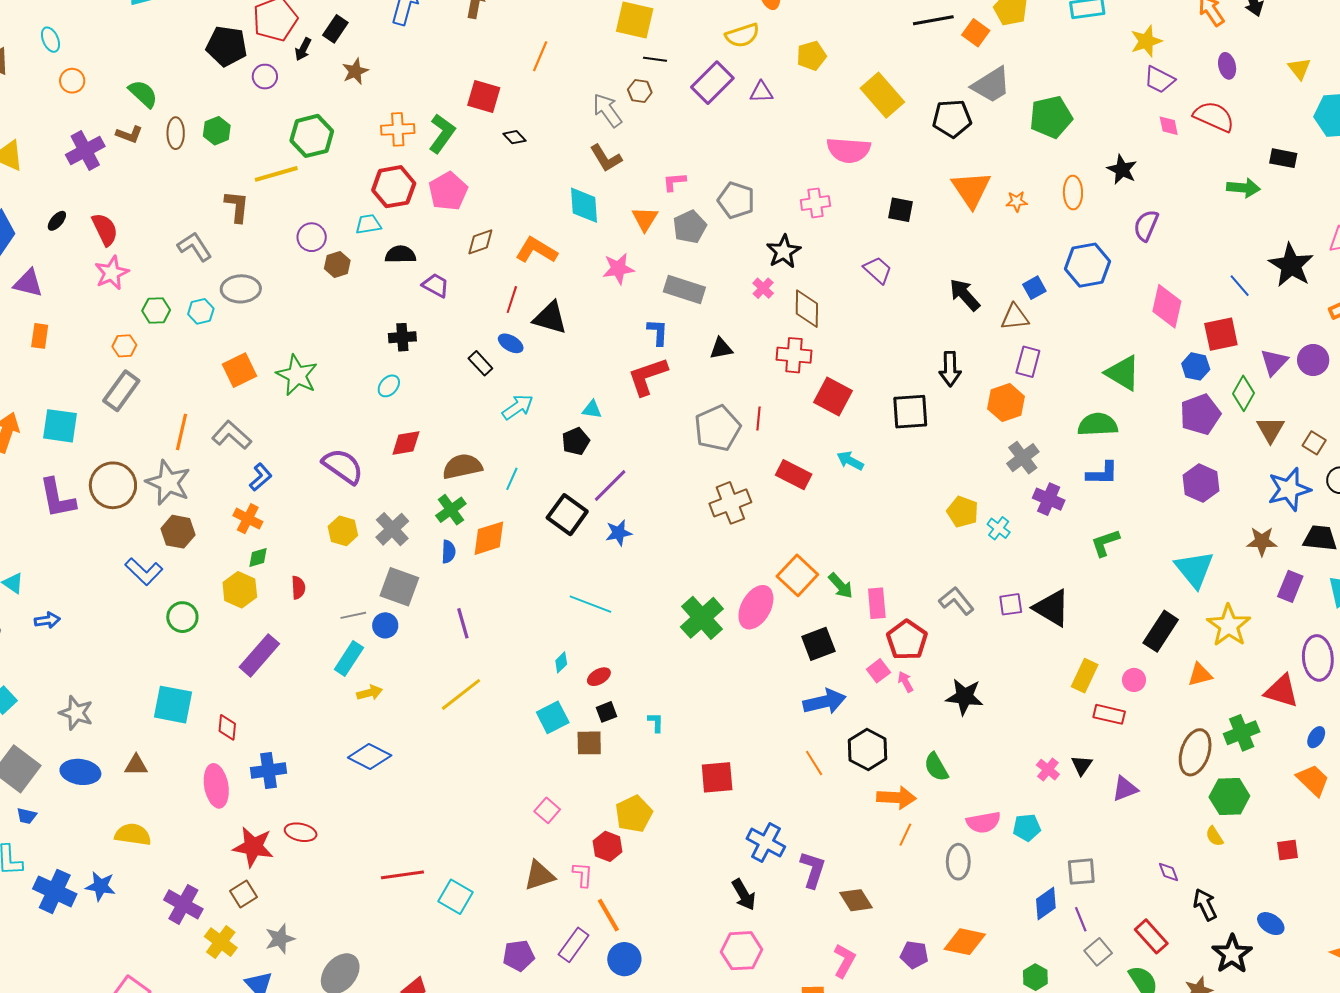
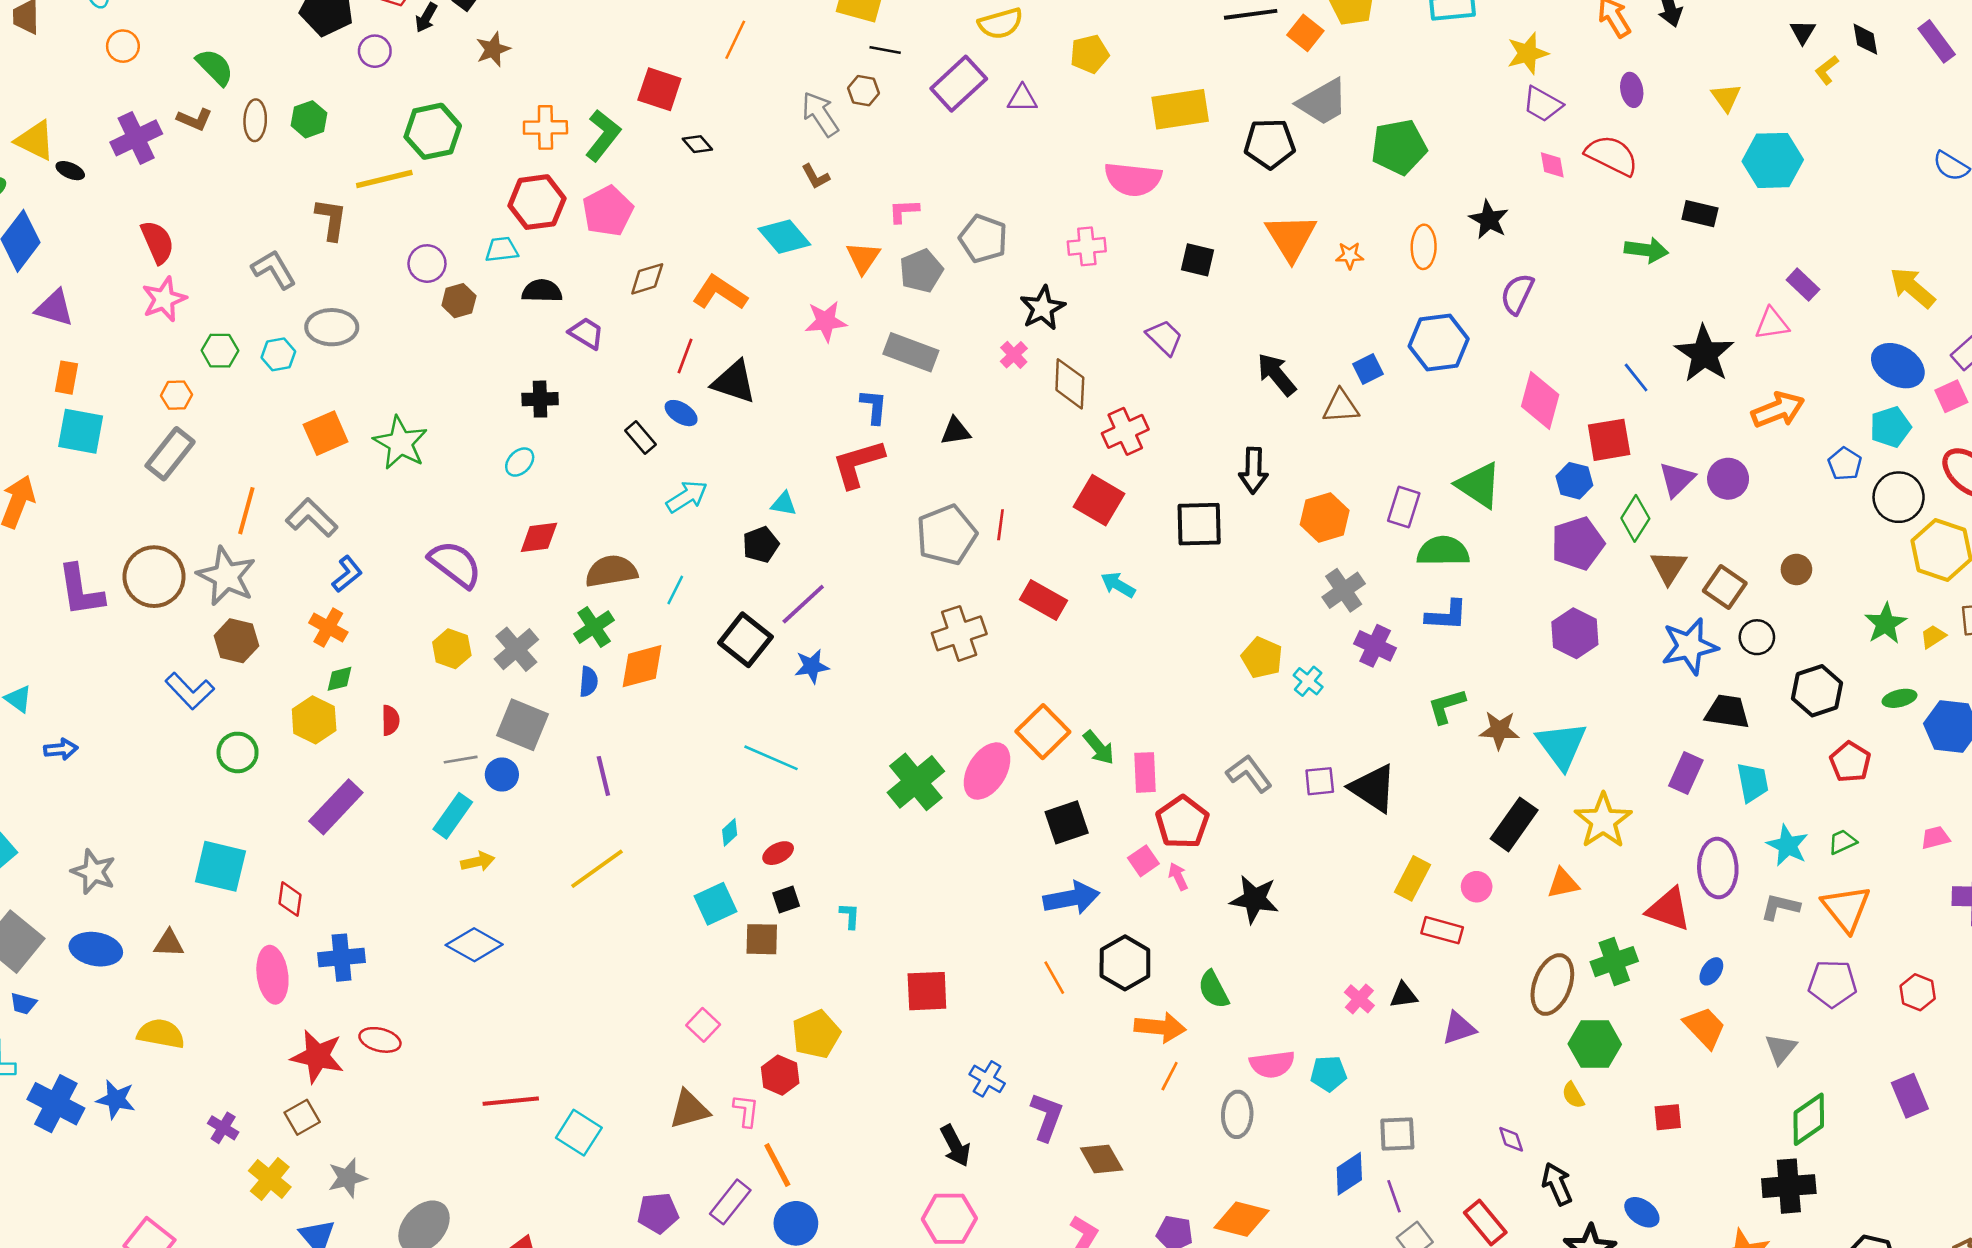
yellow rectangle: (882, 95) -> (1180, 109), turned -60
brown L-shape: (606, 158) -> (816, 176), size x0.7
cyan diamond: (584, 205) -> (784, 237), turned -39
black ellipse: (57, 221) -> (70, 171), moved, turned 70
red cross: (794, 355) -> (1125, 431), moved, turned -32
purple rectangle: (1028, 362) -> (1404, 507), moved
cyan square: (60, 426) -> (81, 431), moved
brown square: (1314, 443) -> (1725, 587), size x1.4
brown star: (1262, 541) -> (1499, 730), moved
black triangle: (1082, 765) -> (1404, 995), turned 45
blue cross: (766, 843) -> (987, 1079), size x0.7
purple cross: (183, 904) -> (223, 1128), size x0.6

